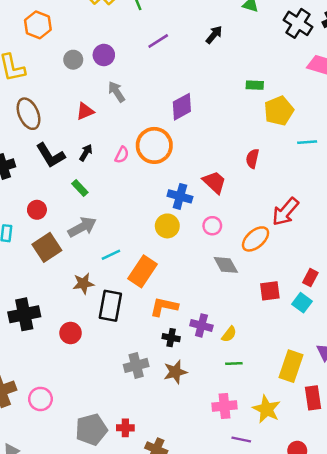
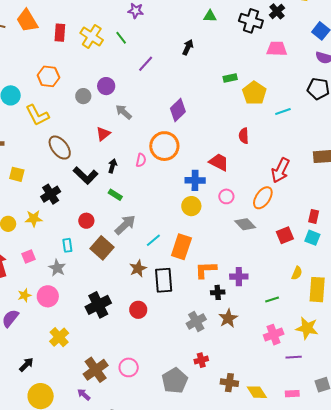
yellow semicircle: (229, 334) -> (297, 273), moved
red cross: (125, 428) -> (201, 360), moved

